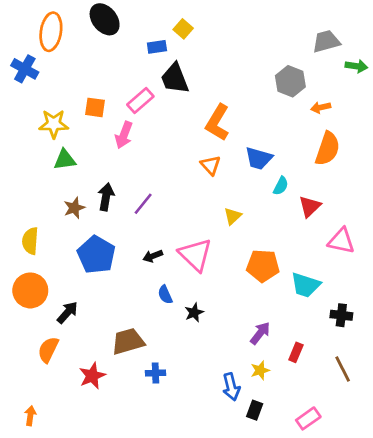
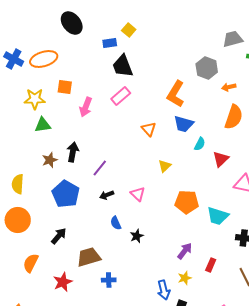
orange ellipse: (51, 32) -> (44, 59), moved, turned 64
pink rectangle: (140, 101) -> (121, 96), moved
orange L-shape: (217, 123) -> (176, 94), moved
purple line: (143, 204) -> (100, 168), moved
pink triangle: (195, 255) -> (138, 194), size x0.6
black arrow: (67, 312) -> (59, 236), moved

